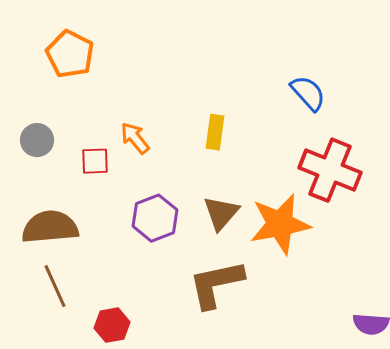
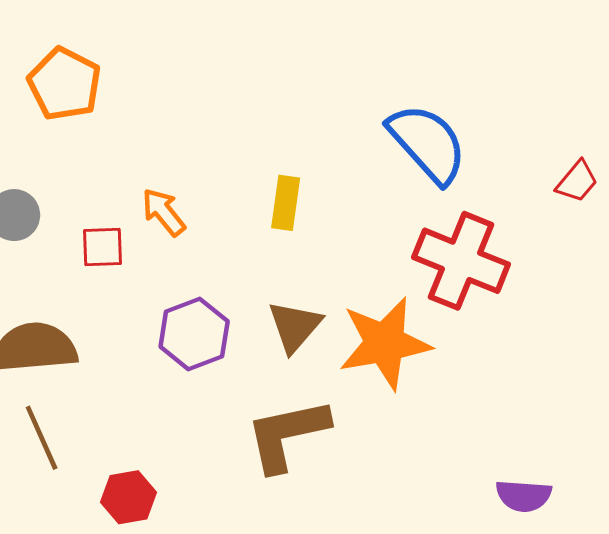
blue semicircle: (308, 93) -> (427, 143), size x1.5

